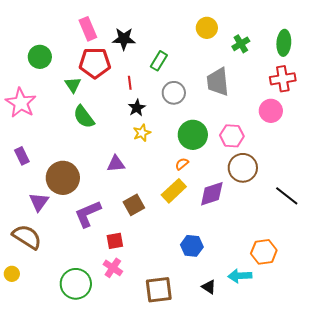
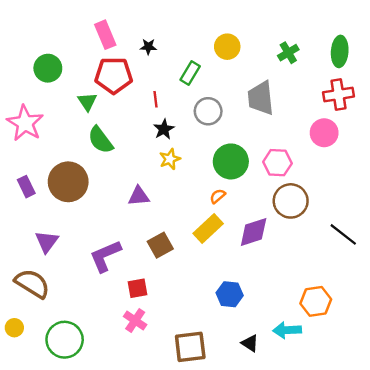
yellow circle: (207, 28) -> (227, 47), moved
black star: (124, 39) -> (148, 47), size x0.6
brown circle: (63, 178) -> (68, 182), moved
green circle: (76, 284) -> (65, 340), moved

